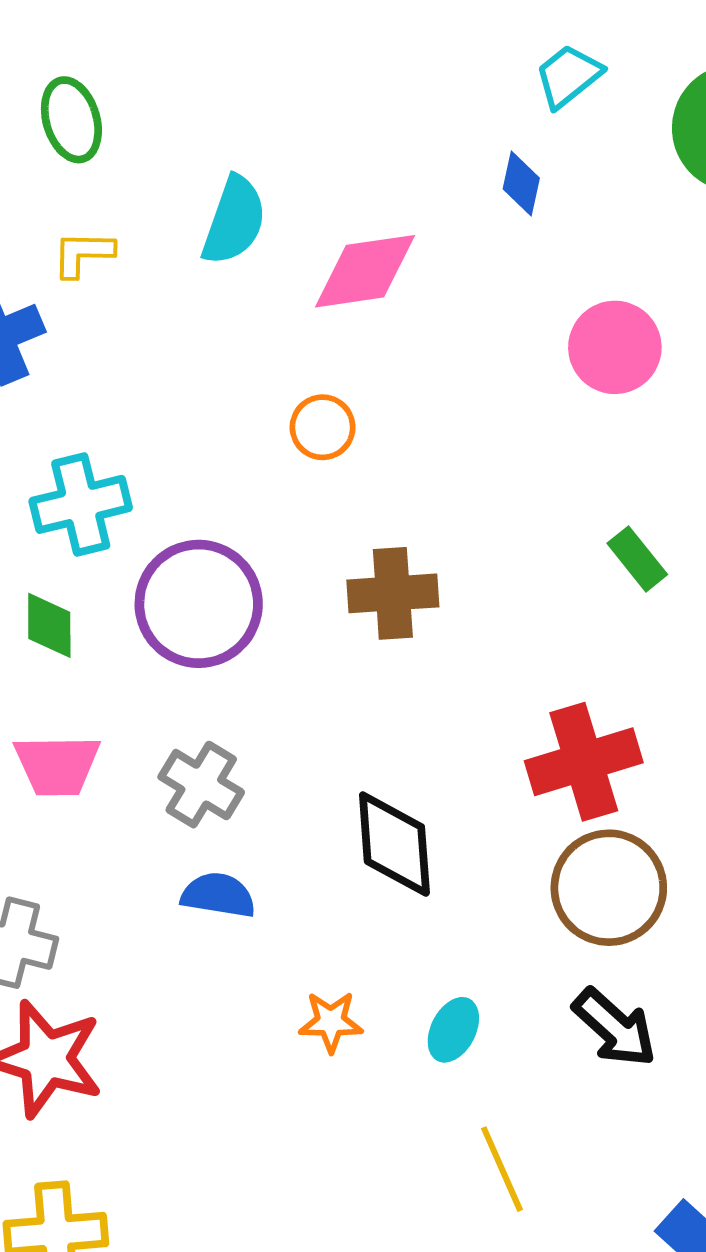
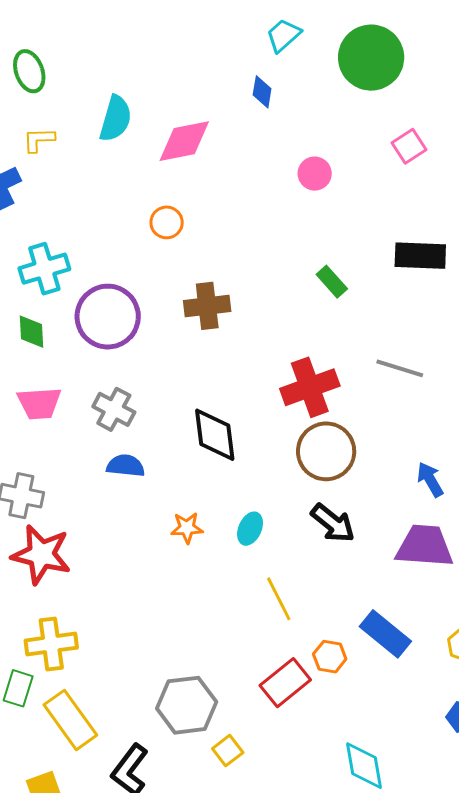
pink circle: (615, 347) -> (315, 174), size x0.7

